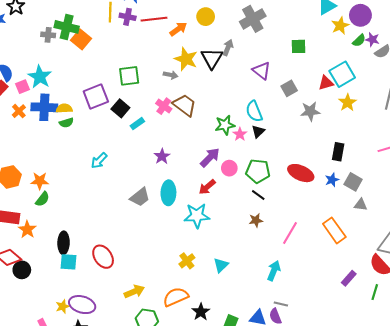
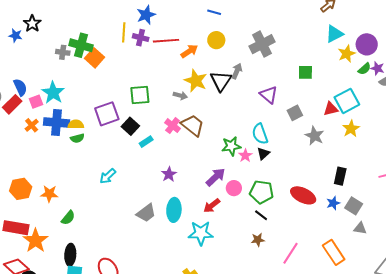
gray star: (310, 111) -> (315, 136), turned 30
green semicircle: (42, 199) -> (68, 218), moved
orange star: (27, 230) -> (35, 241), size x1.4

